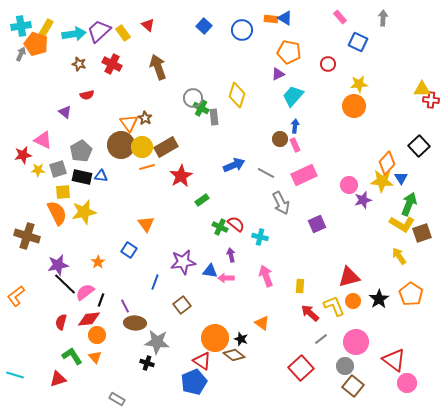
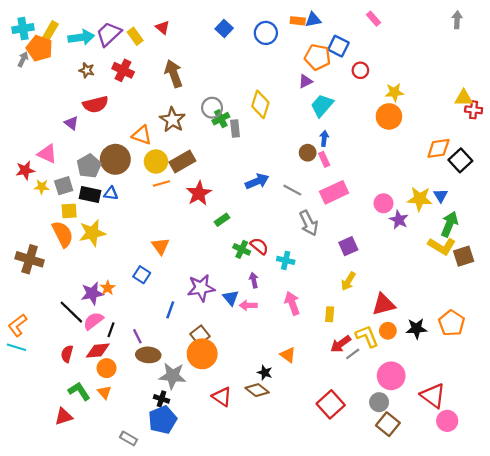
blue triangle: (285, 18) -> (313, 20), turned -42
gray arrow: (383, 18) -> (457, 20), moved
blue square: (358, 42) -> (338, 46), moved
red semicircle: (87, 95) -> (96, 104), size x1.6
green cross: (201, 108) -> (221, 119), turned 35
brown star: (145, 118) -> (172, 120), moved, size x1.6
orange triangle: (129, 123) -> (142, 135), turned -36
brown circle: (121, 145) -> (115, 159), moved
orange diamond: (387, 163) -> (438, 148), moved, turned 40
purple star: (363, 200) -> (399, 220), turned -30
yellow arrow: (399, 256) -> (348, 281), moved, turned -114
purple star: (58, 265) -> (92, 293), moved
blue triangle: (210, 271) -> (231, 298), turned 42
black star: (379, 299) -> (416, 329), turned 30
red arrow: (310, 313) -> (341, 344), turned -78
orange circle: (215, 338) -> (202, 354), moved
gray line: (321, 339) -> (353, 354), moved
cyan line: (15, 375) -> (16, 347), moved
blue pentagon: (194, 382) -> (163, 420), moved

